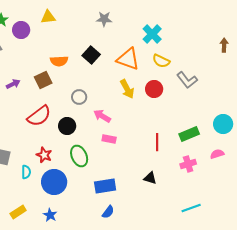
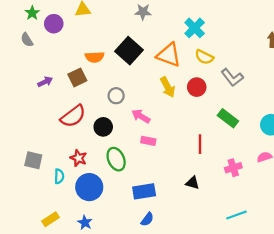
black square: (91, 55) -> (129, 51), size x1.4
green rectangle: (189, 134) -> (228, 118), moved, turned 60

